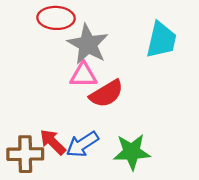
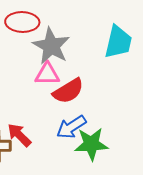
blue arrow: (82, 144) -> (71, 127), moved

